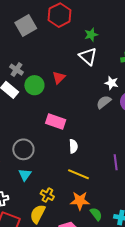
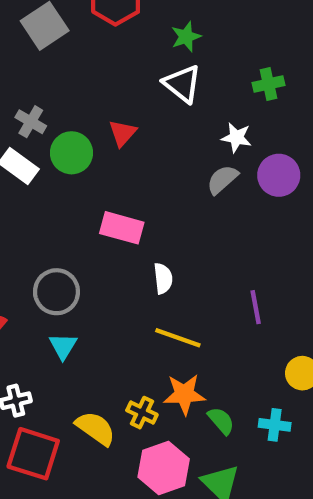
yellow cross: (47, 195) -> (142, 413), moved
yellow semicircle: (38, 214) -> (96, 428), turned 102

